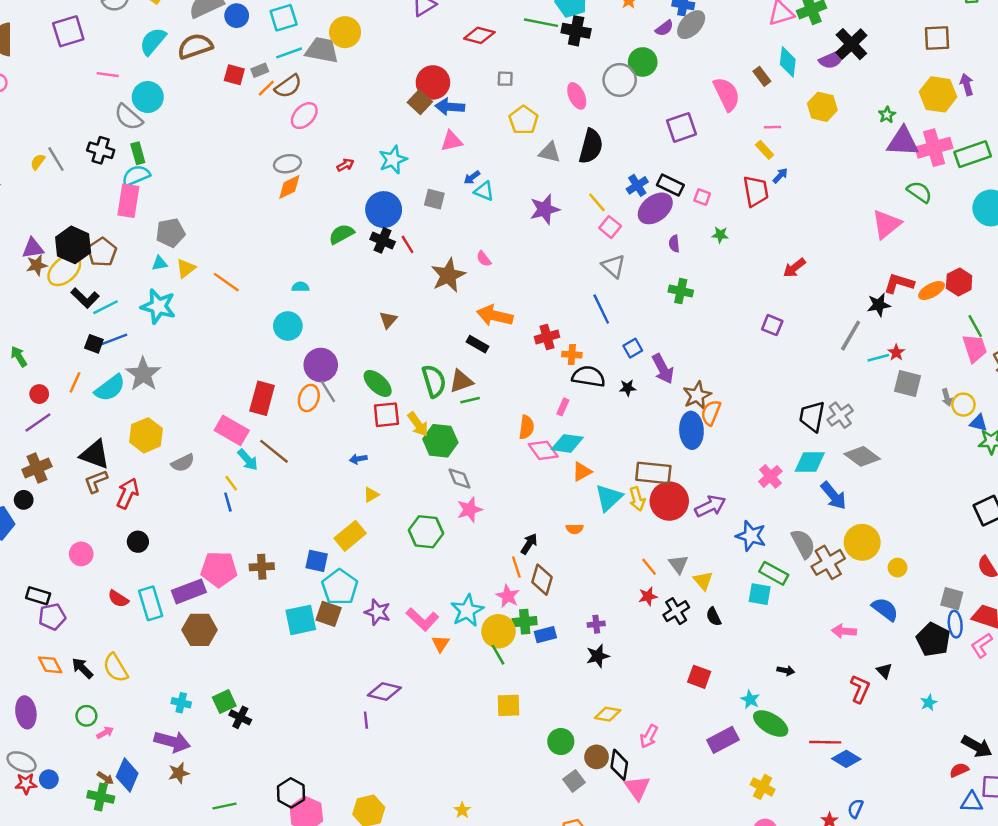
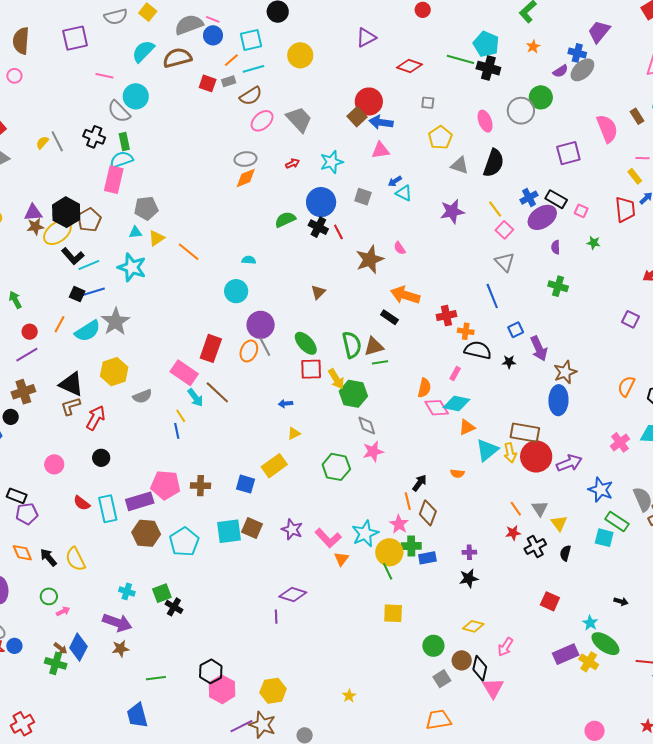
gray trapezoid: (322, 50) -> (299, 119), moved, turned 32
orange line: (266, 88) -> (231, 60), moved
orange semicircle: (711, 413) -> (626, 386), moved
cyan pentagon: (340, 587) -> (184, 542), moved
black semicircle: (714, 617) -> (565, 553), turned 35
yellow cross: (763, 787) -> (589, 662), moved

